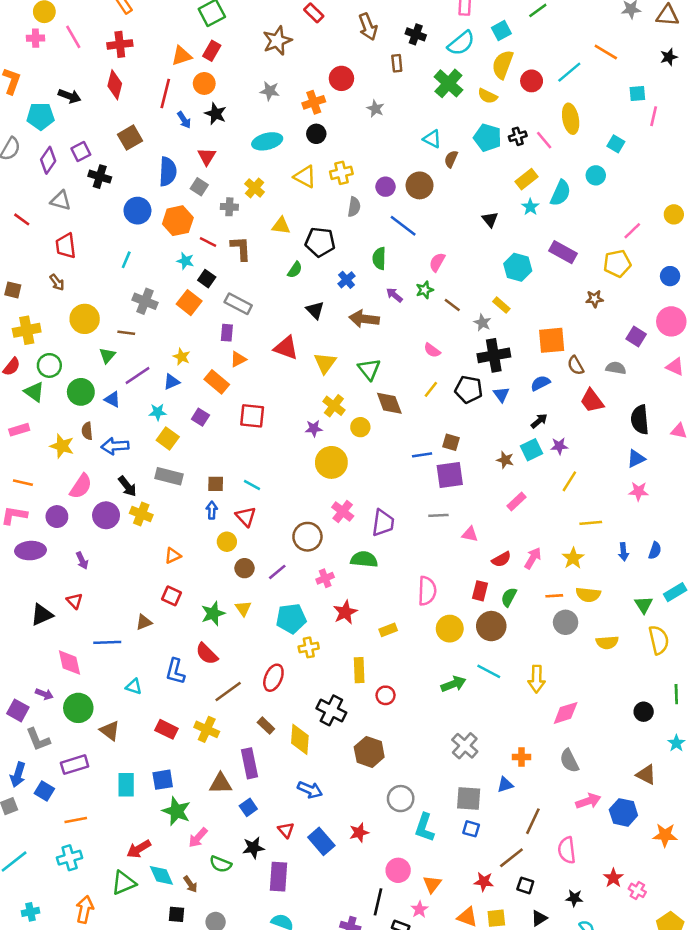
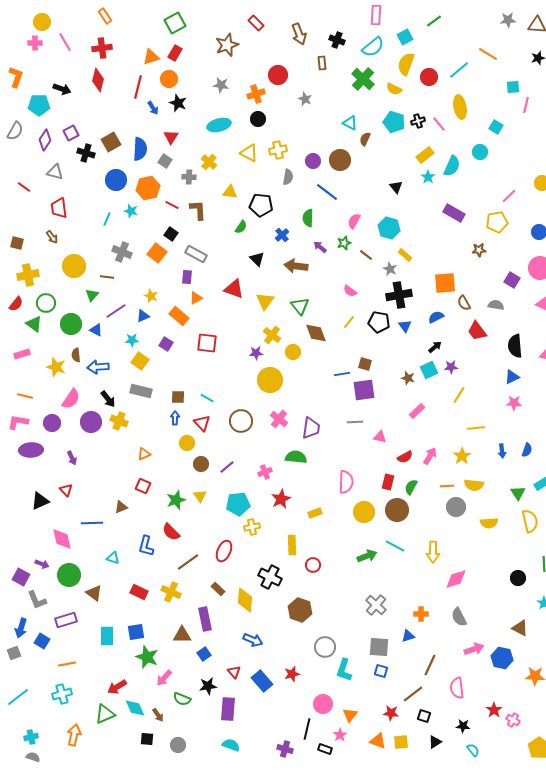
brown square: (130, 138) -> (111, 142), moved
cyan star: (185, 261) -> (131, 211), moved
cyan hexagon: (518, 267) -> (389, 228), moved
brown circle: (307, 537) -> (241, 421), moved

